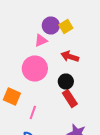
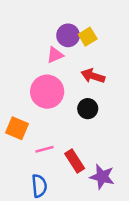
red rectangle: (70, 98) -> (75, 161), moved
pink line: (33, 112) -> (45, 149), turned 56

